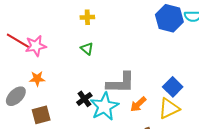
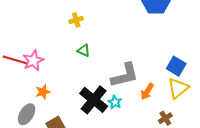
black cross: (84, 99) -> (94, 100), size x1.8
cyan star: (104, 106) -> (115, 102), size x0.5

